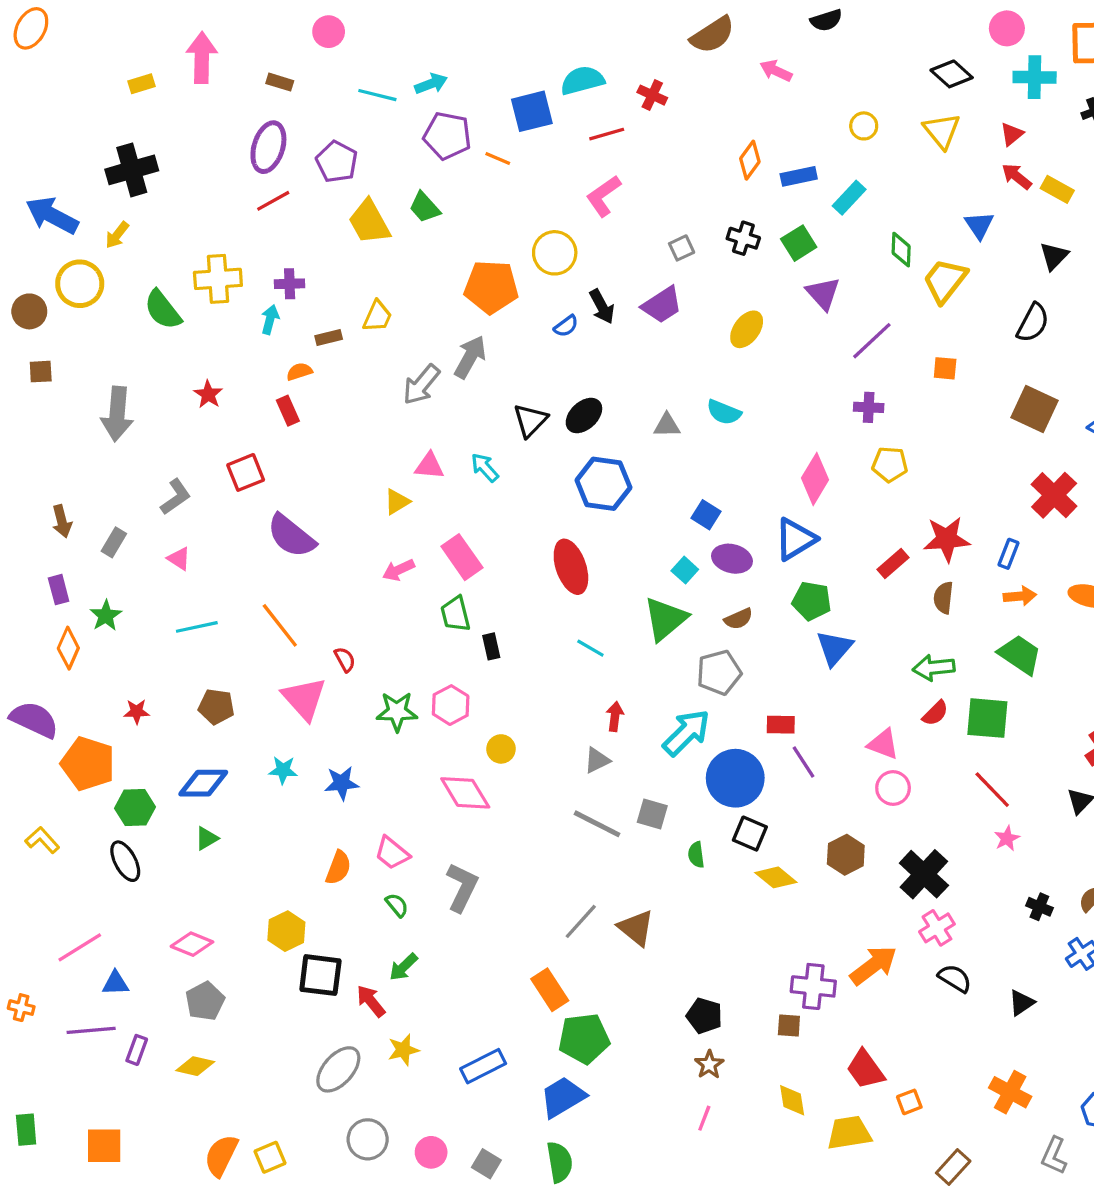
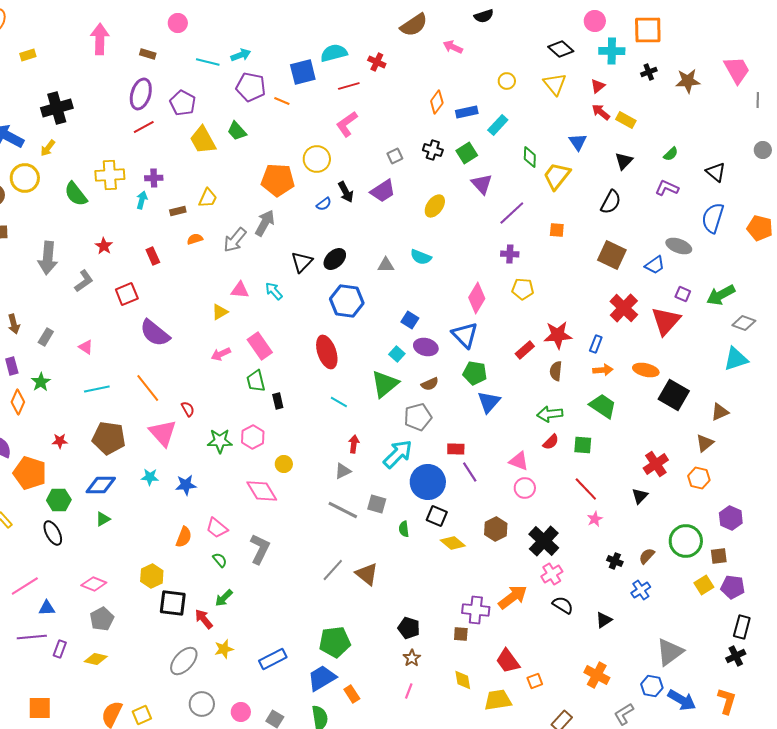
yellow rectangle: (142, 84) -> (28, 55), moved
orange semicircle: (299, 372) -> (195, 239), moved
gray L-shape: (176, 497) -> (84, 281), moved
blue triangle: (795, 539) -> (465, 335), turned -44
brown pentagon: (216, 707) -> (109, 438), size x1.5
green square: (987, 718) -> (583, 445), size x0.7
orange rectangle: (550, 990) -> (352, 694), moved, size x0.7
gray L-shape: (1054, 1156) -> (624, 714), turned 35

